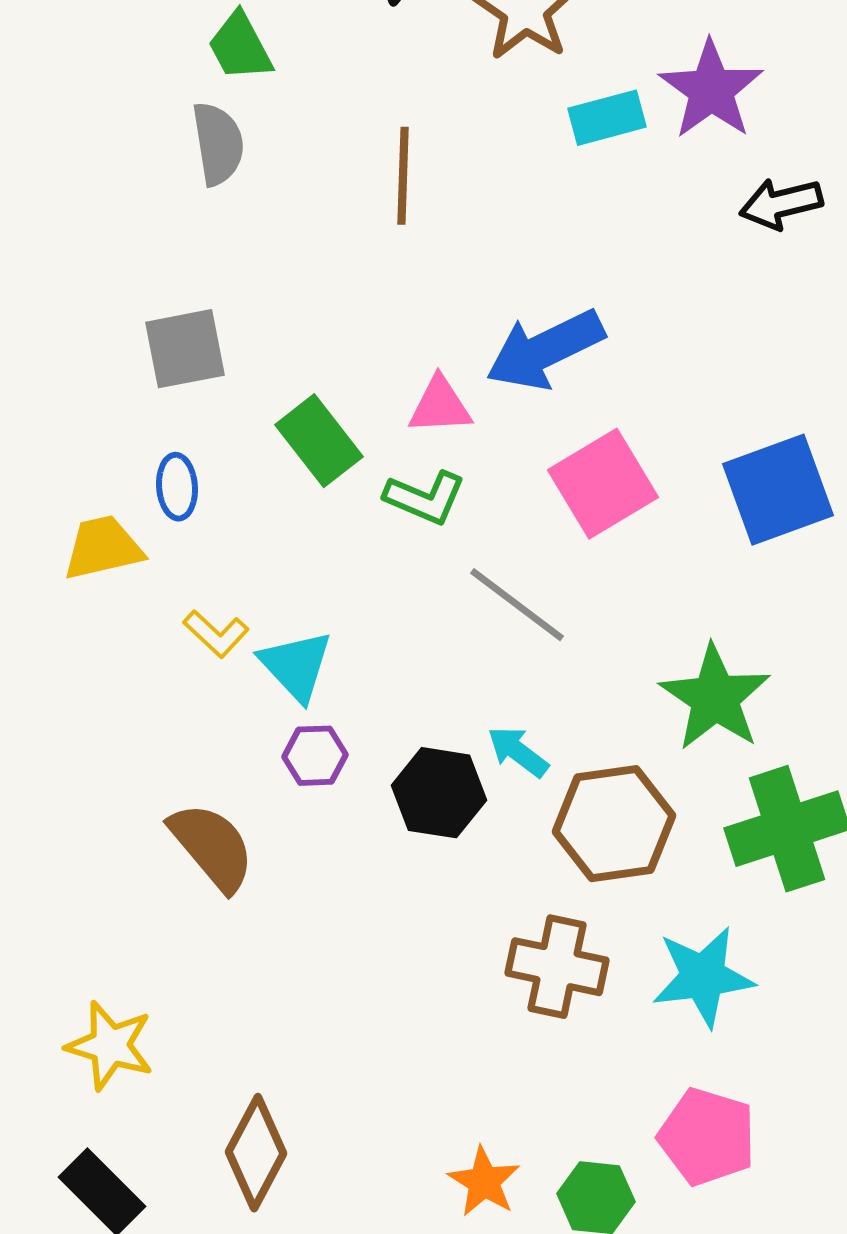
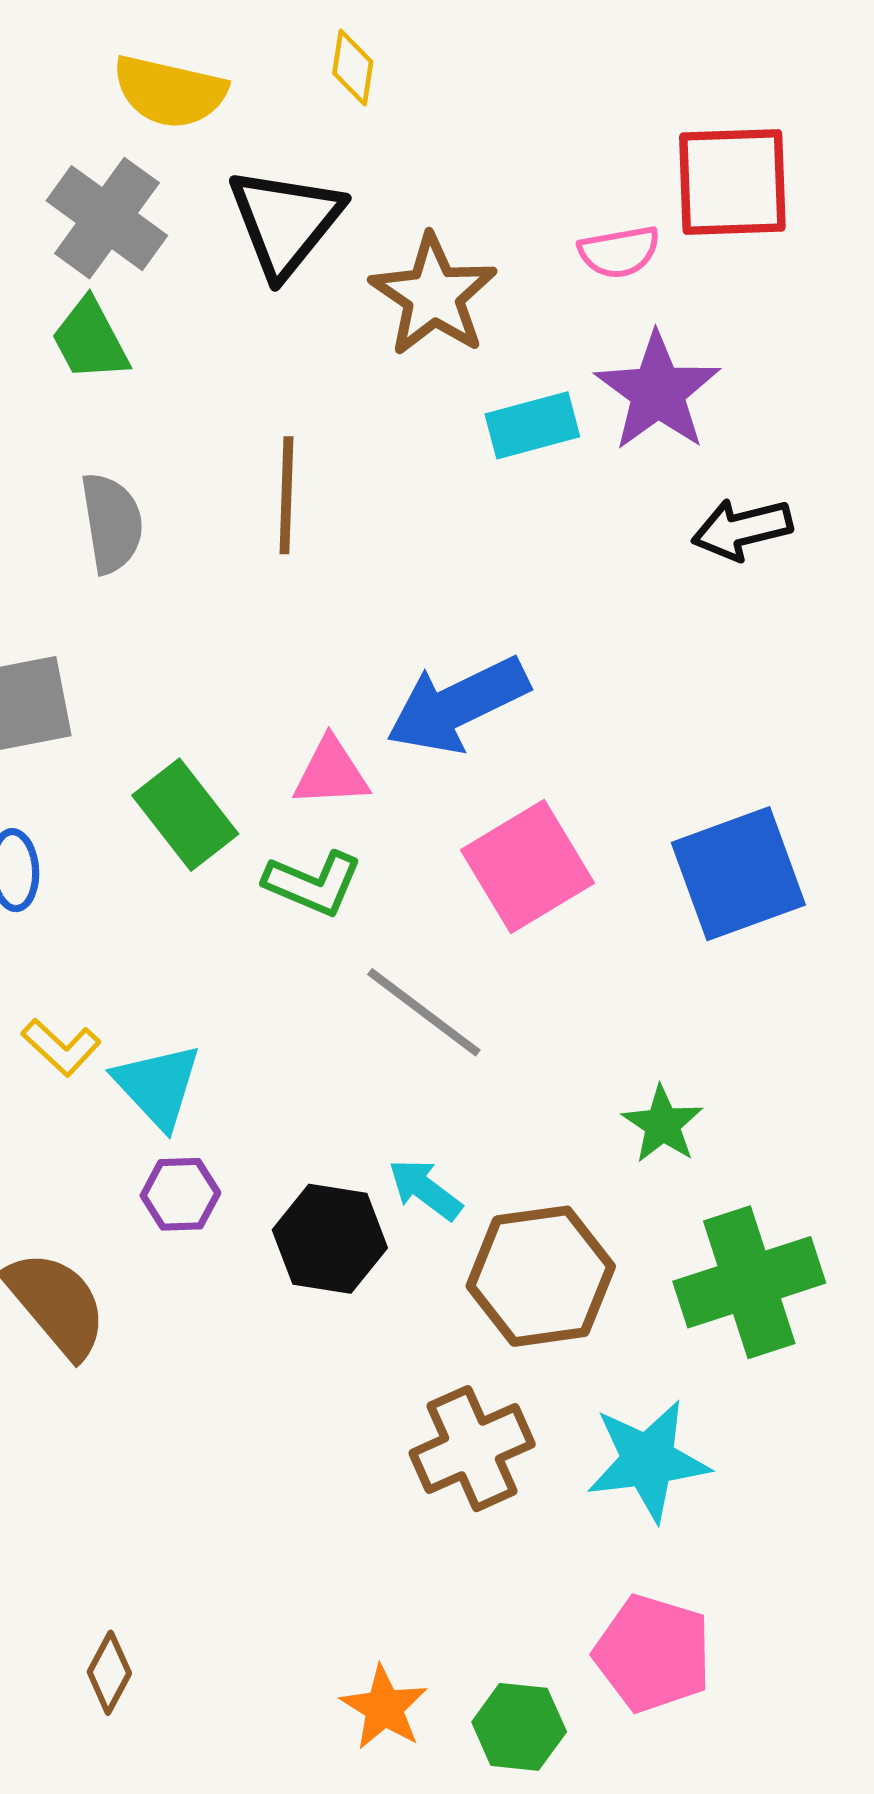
gray semicircle: (218, 144) -> (112, 523), moved
green star: (715, 698) -> (662, 1124), size x0.6
brown cross: (557, 967) -> (472, 1449), turned -36
brown diamond: (256, 1153) -> (109, 1673), size x0.6

